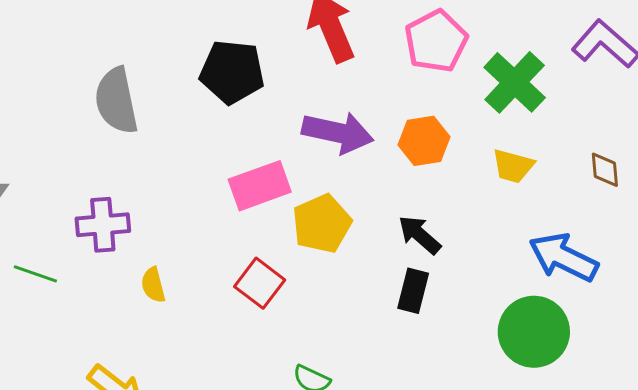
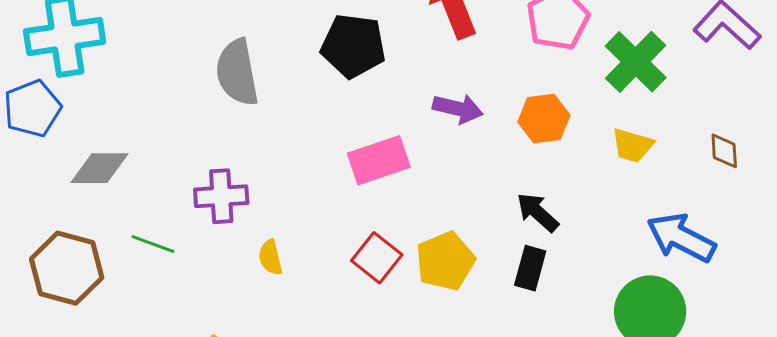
purple arrow: (338, 133) -> (458, 109), size x0.7
yellow pentagon: (322, 224) -> (445, 261), moved

